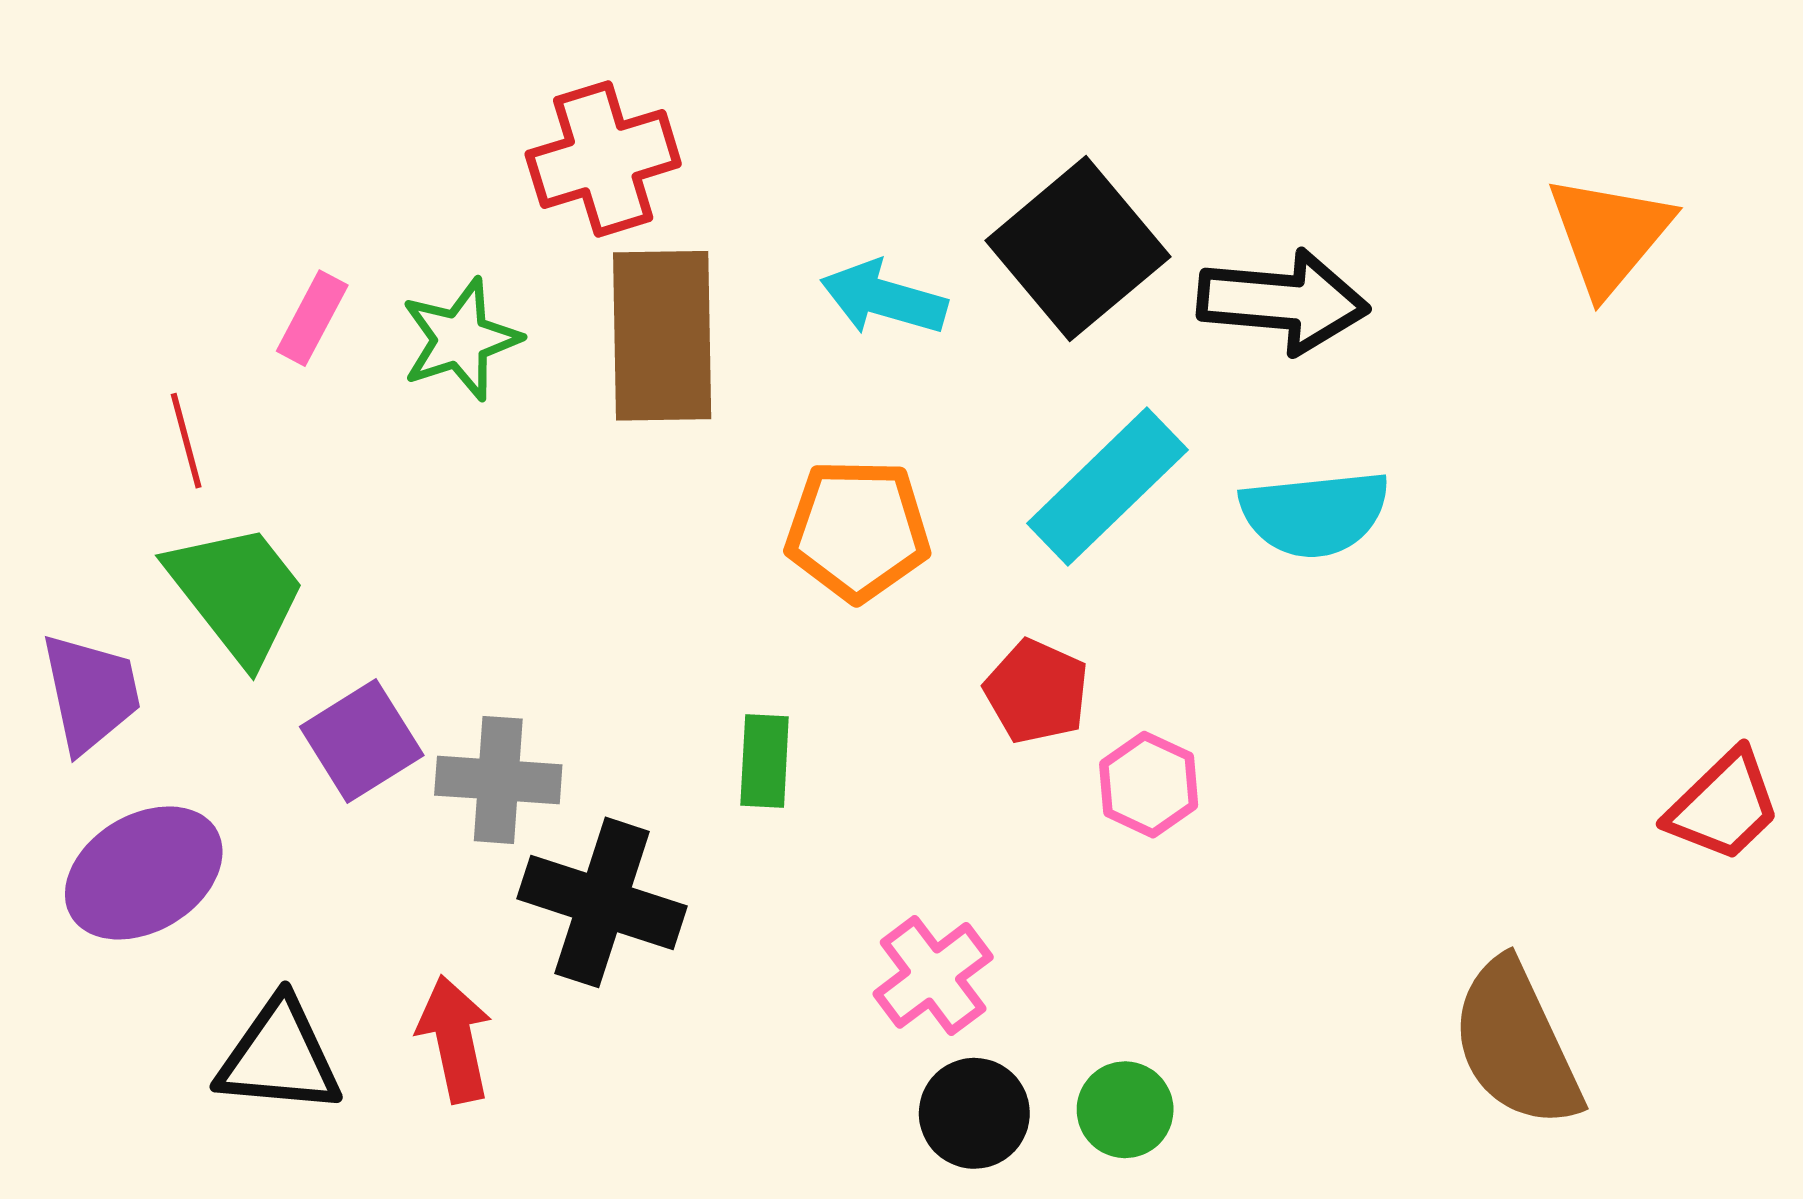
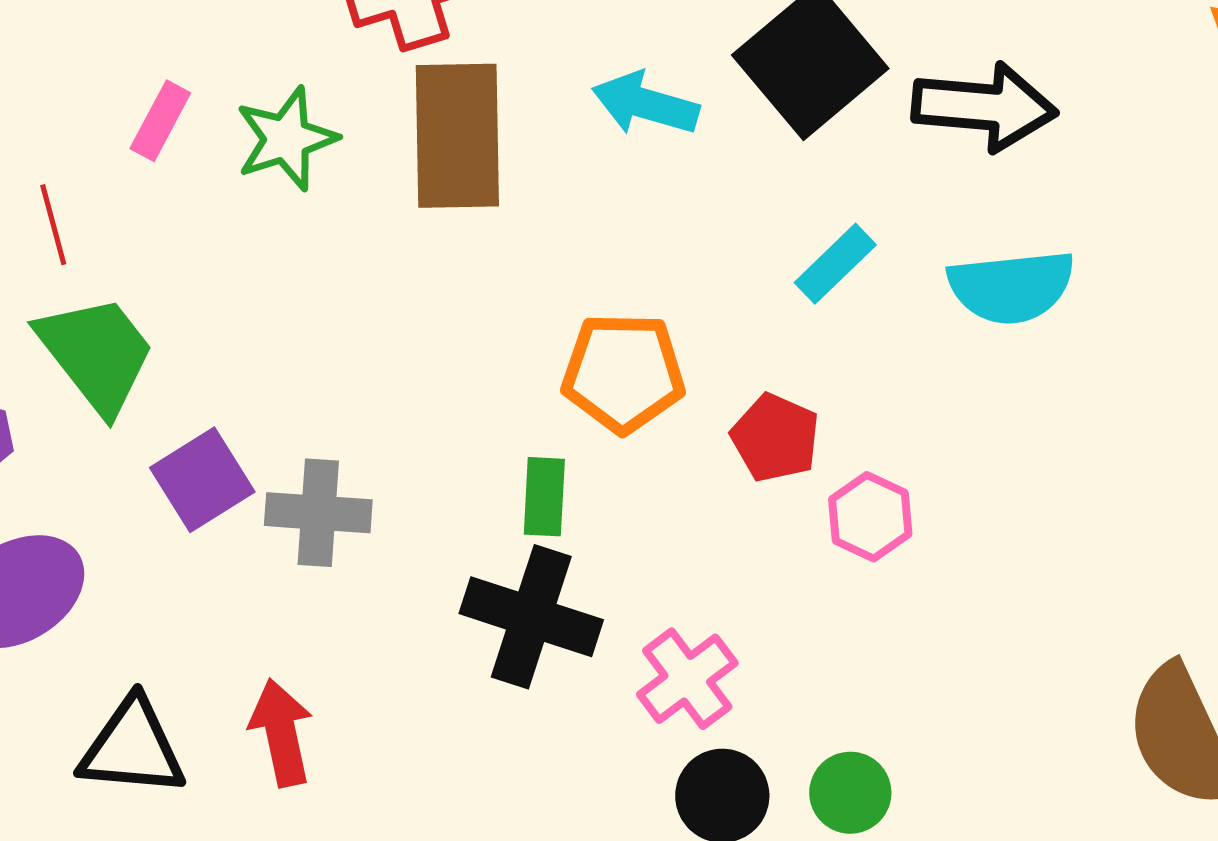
cyan rectangle: (1107, 487) -> (835, 264), size x0.6
orange pentagon: (858, 530) -> (623, 373), moved
black cross: (602, 902) -> (531, 617), moved

